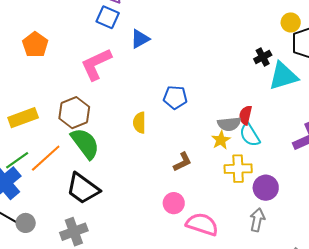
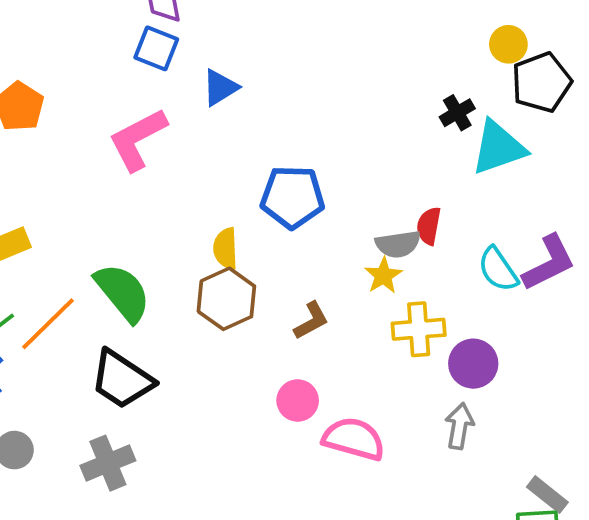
blue pentagon: (175, 97) -> (292, 197), size x1.4
brown hexagon: (74, 113) -> (226, 299), moved
cyan semicircle: (250, 135) -> (498, 269), moved

